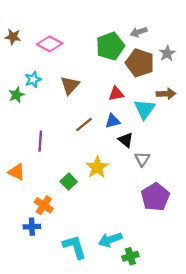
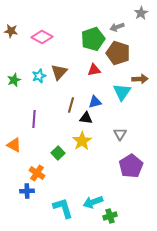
gray star: (167, 53) -> (141, 13), moved
cyan star: (33, 79) -> (39, 76), moved
red triangle: (116, 94) -> (94, 70), moved
brown line: (84, 125) -> (71, 105), turned -35
black triangle: (126, 140) -> (86, 118), moved, turned -32

